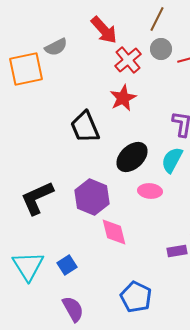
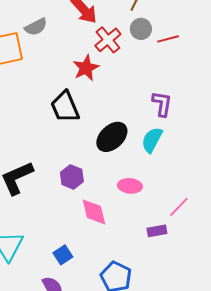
red star: (123, 98) -> (86, 68), moved
pink ellipse: (150, 191) -> (130, 186), moved
purple hexagon: (92, 197) -> (72, 177), size x0.7
blue square: (67, 265) -> (63, 255), moved

